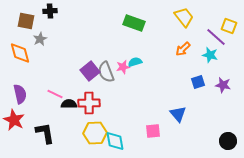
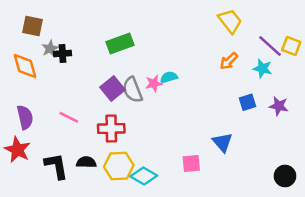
black cross: (50, 11) -> (62, 54), moved
green rectangle: (134, 23) -> (120, 44), moved, turned -40
yellow square: (229, 26) -> (291, 46), moved
black semicircle: (69, 104) -> (86, 162), moved
cyan diamond: (115, 141) -> (144, 176), turned -50

